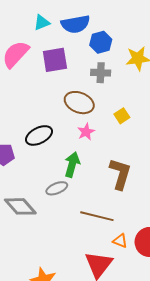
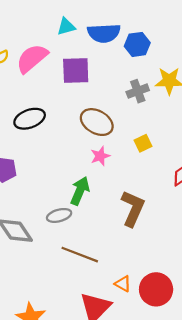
blue hexagon: (101, 42) -> (137, 44), moved
gray cross: (101, 73) -> (138, 91), moved, turned -30
black ellipse: (39, 135) -> (30, 119), moved
brown line: (97, 216) -> (80, 255), moved

